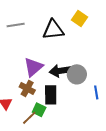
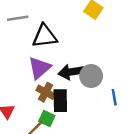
black triangle: (53, 30) -> (45, 36), moved
brown cross: (27, 88) -> (46, 92), moved

